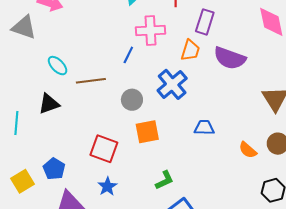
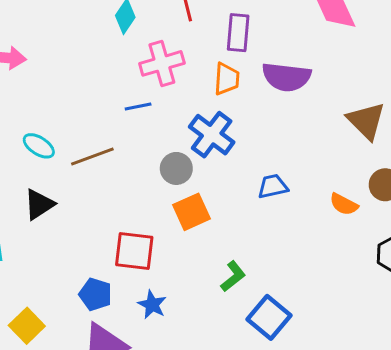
blue line: (128, 55) -> (138, 107), turned 66
gray circle: (132, 100) -> (176, 168), moved
blue pentagon: (54, 169) -> (95, 294), moved

